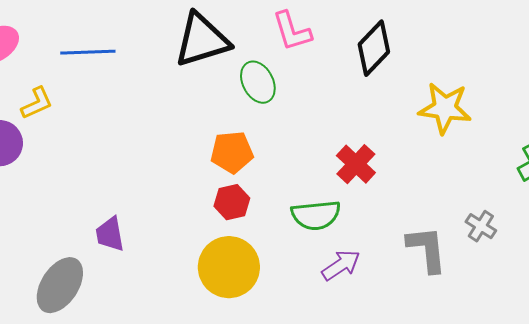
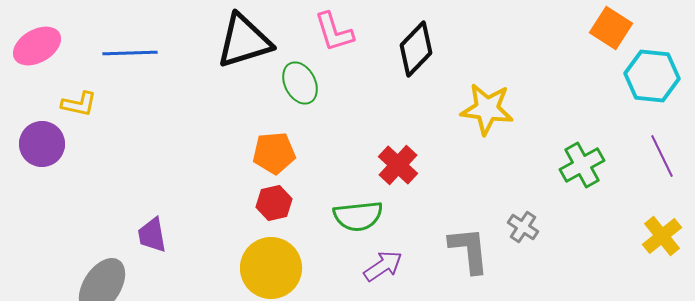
yellow L-shape: (37, 103) -> (79, 104), turned 36

